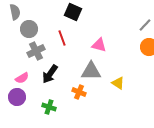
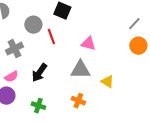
gray circle: (29, 29) -> (33, 25), moved
gray cross: (36, 51) -> (14, 49), moved
orange cross: (79, 92) -> (78, 101), moved

